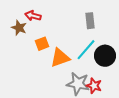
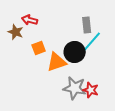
cyan line: (86, 50) -> (92, 42), moved
black circle: (105, 56) -> (75, 52), moved

